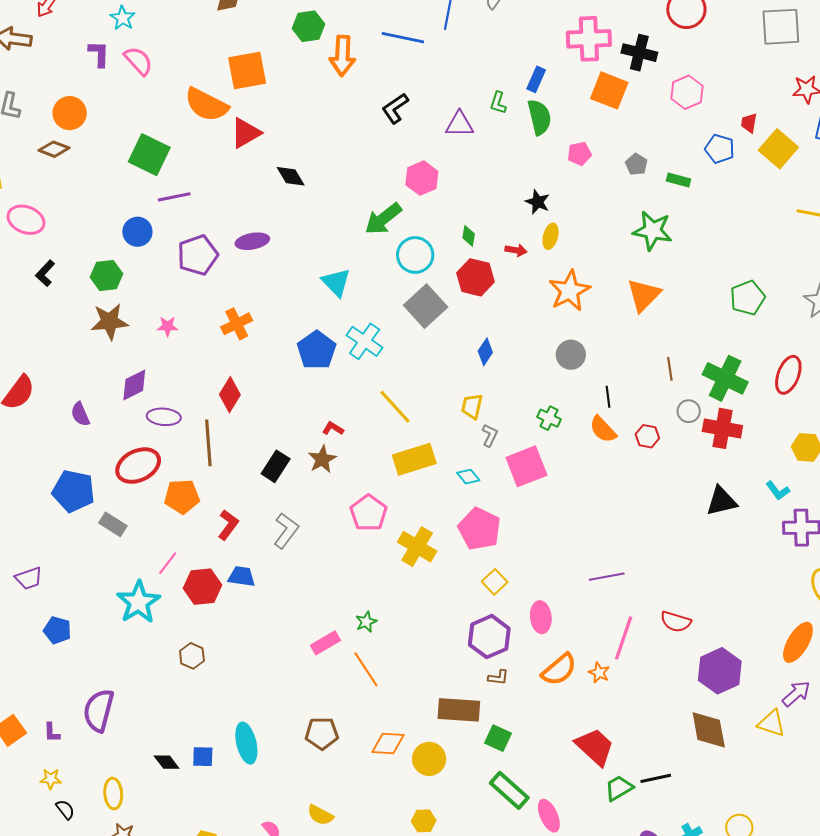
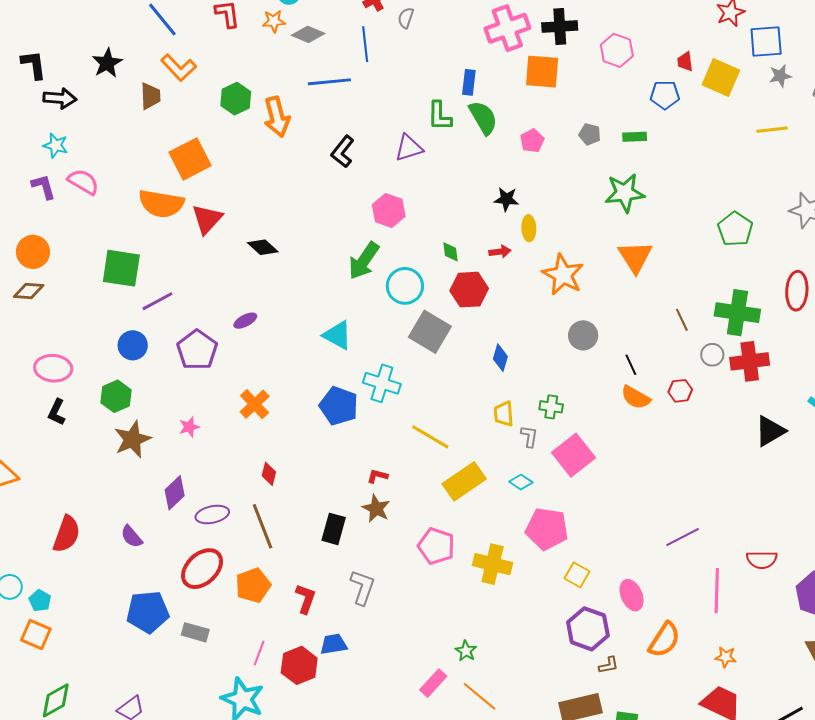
green L-shape: (498, 103) -> (439, 116), size x1.4
pink ellipse: (26, 220) -> (53, 368), moved
purple ellipse: (252, 241) -> (245, 321), size x0.7
red diamond: (230, 395) -> (269, 474), size x0.7
green cross: (549, 418) -> (551, 407), moved
orange star: (599, 673) -> (726, 657), moved

